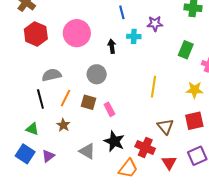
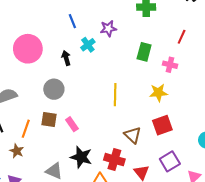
cyan cross: (134, 36) -> (88, 45), turned -32
orange line: (65, 98) -> (26, 129), moved
brown star: (63, 125) -> (17, 151), moved

